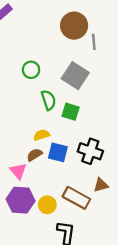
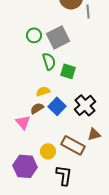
gray square: (75, 76) -> (58, 37), moved, turned 30
black cross: (90, 151) -> (85, 105), turned 30
blue square: (58, 152) -> (57, 106), turned 30
purple hexagon: (21, 200) -> (25, 166), moved

